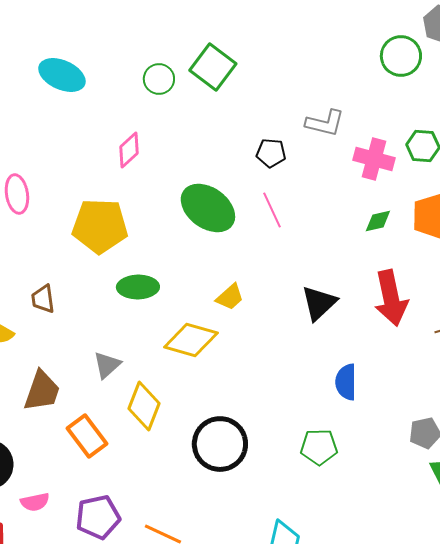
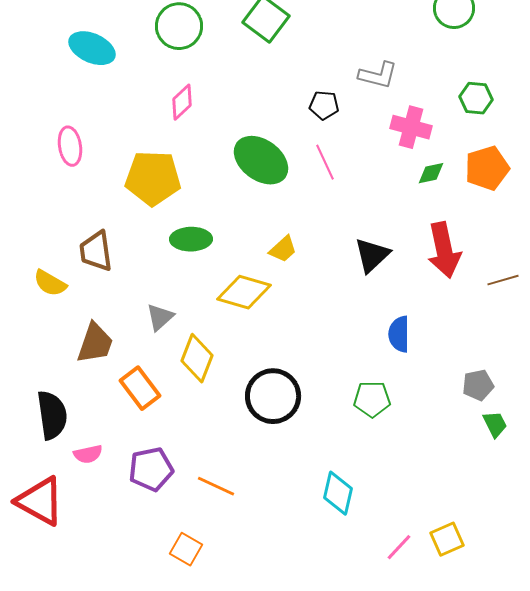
cyan ellipse: (62, 75) -> (92, 48), moved
green circle: (159, 79) -> (179, 26), moved, size x1.5
pink cross: (374, 159) -> (411, 127), moved
brown trapezoid: (43, 299) -> (96, 251), size x1.4

